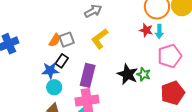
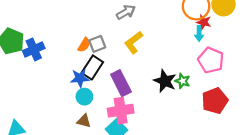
red star: (146, 30) -> (204, 22), moved
pink pentagon: (170, 56) -> (211, 60), turned -30
black rectangle: (62, 61) -> (92, 67), size x1.5
purple rectangle: (88, 75) -> (121, 83), turned -40

